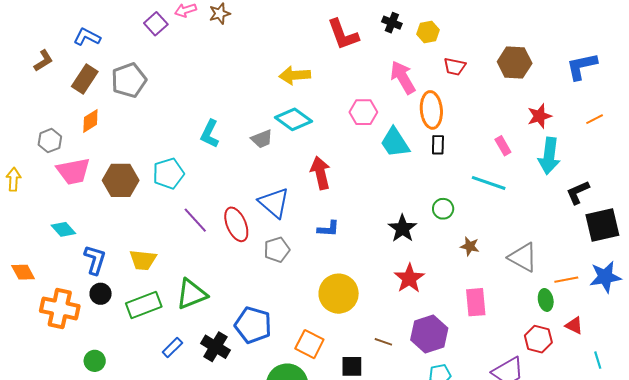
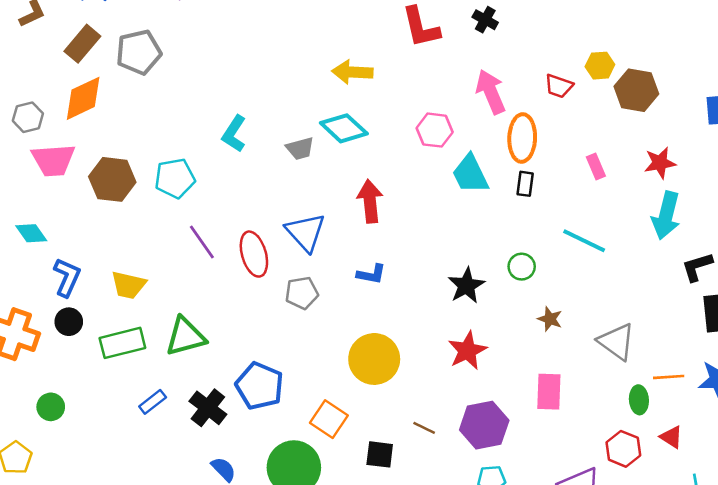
yellow hexagon: (428, 32) -> (600, 66), moved
orange diamond: (90, 121) -> (83, 98), size x1.5
pink rectangle: (503, 146) -> (596, 167), moved

